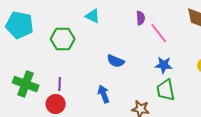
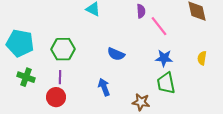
cyan pentagon: (20, 25) -> (20, 43), moved
green hexagon: (63, 39) -> (63, 49), moved
green cross: (26, 84) -> (26, 77), size x0.7

